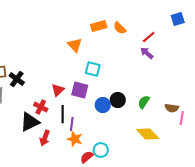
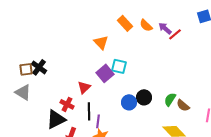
orange rectangle: (99, 26) -> (125, 23), turned 63
purple arrow: (147, 53) -> (165, 28), moved
black cross: (17, 79) -> (39, 67), moved
purple square: (80, 90) -> (105, 73), moved, turned 36
brown semicircle: (172, 108) -> (183, 105), moved, turned 32

